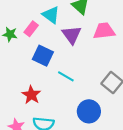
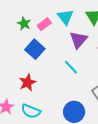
blue square: (43, 56) -> (35, 49), moved
cyan line: (66, 76) -> (71, 67), moved

